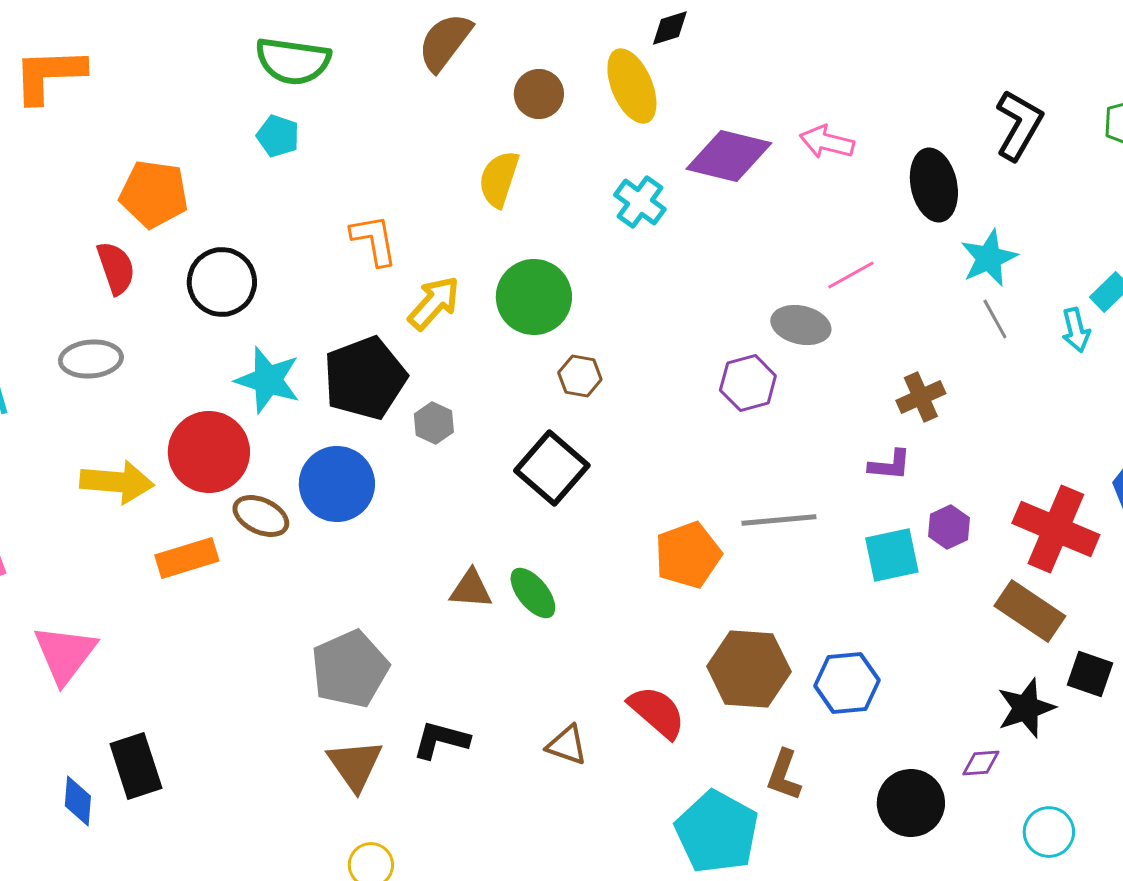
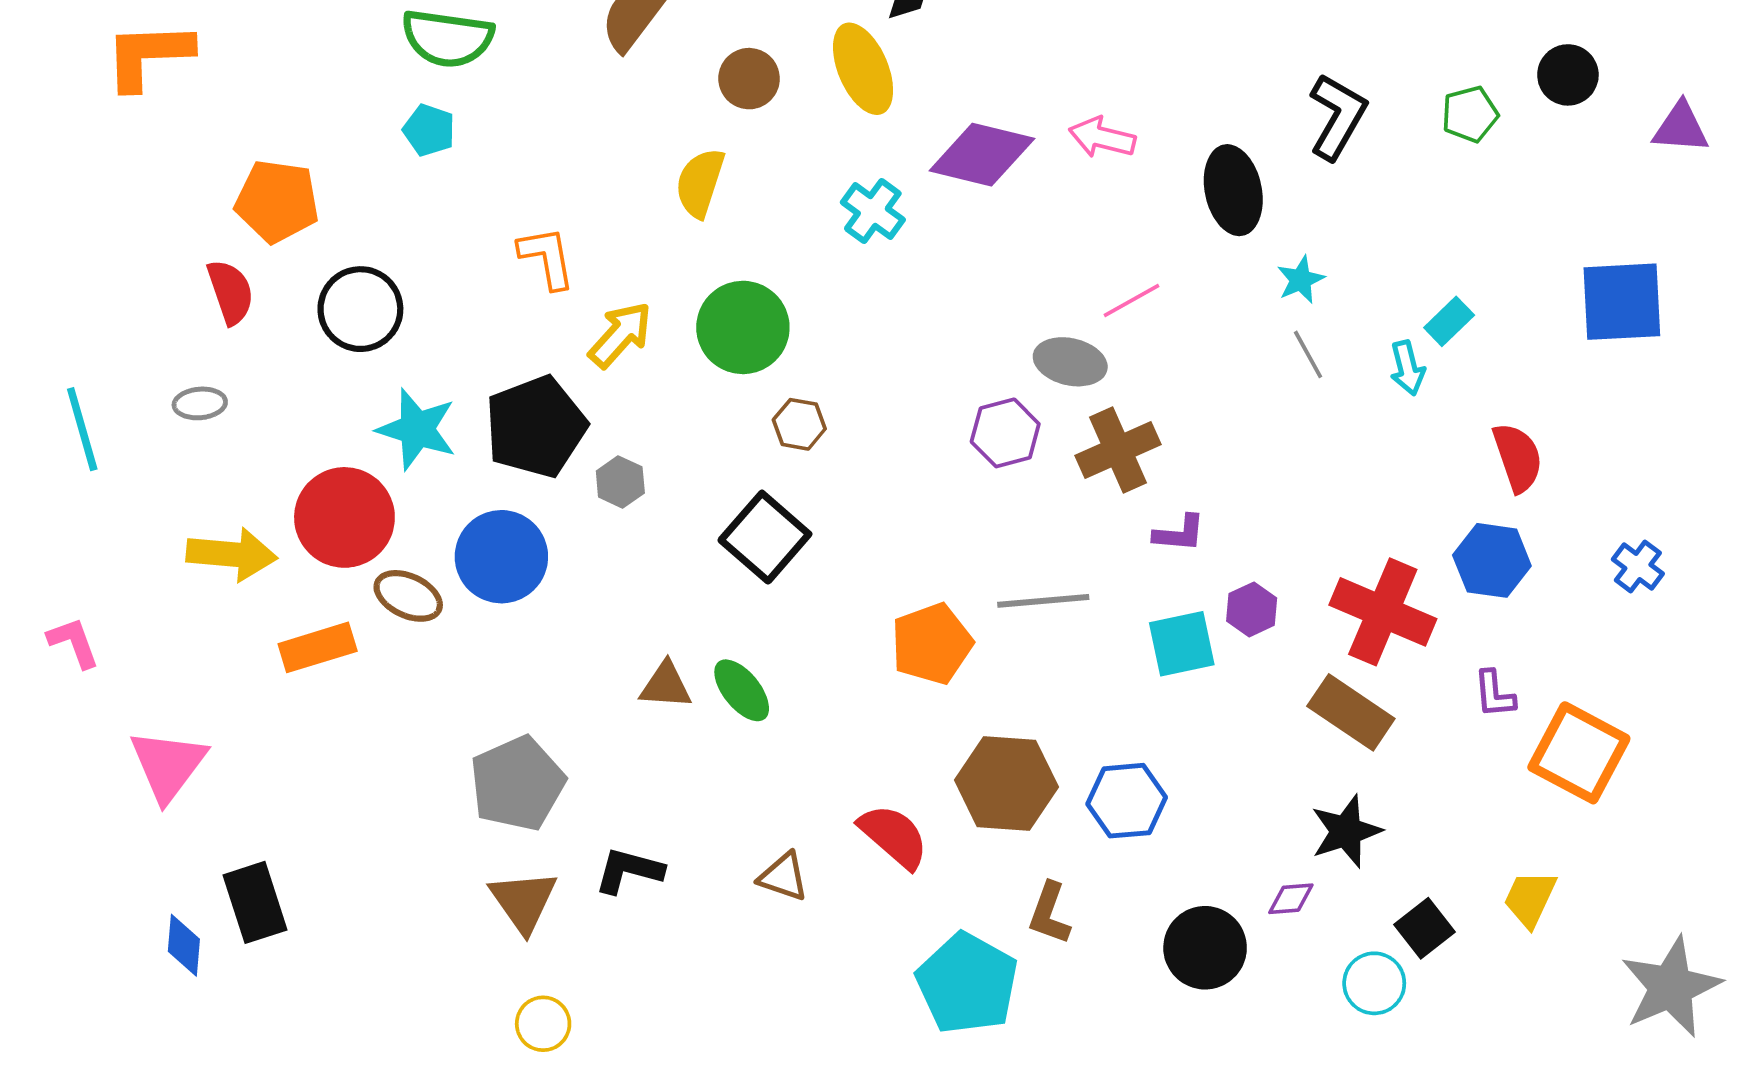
cyan star: (989, 258) -> (1301, 280), size x0.7
gray ellipse: (91, 359) -> (200, 403), size x0.7
brown cross: (921, 397) -> (1118, 450), moved, size x1.4
black square: (1090, 674) -> (1425, 928), moved, turned 33

